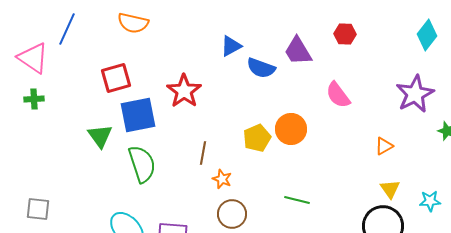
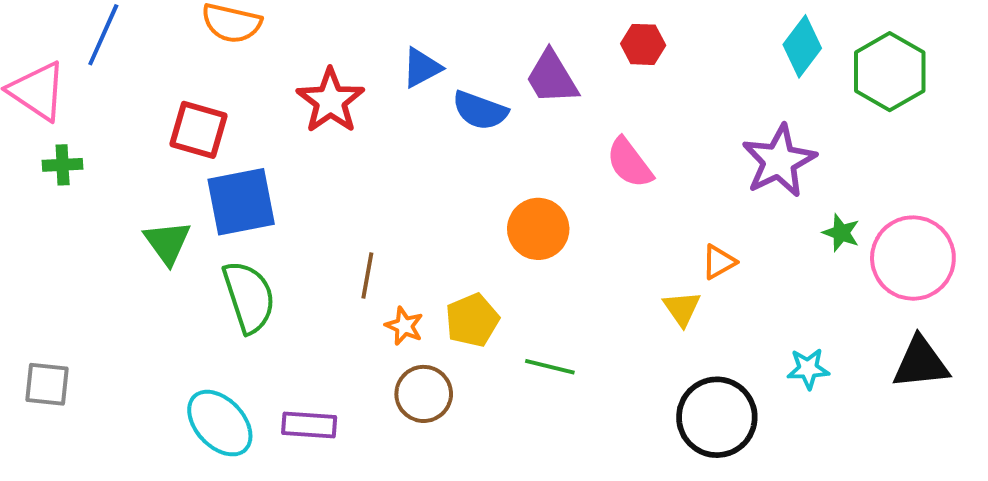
red square: (116, 78) -> (198, 130), turned 32
red star: (184, 91) -> (330, 101), moved
green cross: (34, 99) -> (63, 165), moved
yellow pentagon: (257, 138) -> (472, 320), moved
yellow triangle: (390, 189) -> (682, 308), moved

